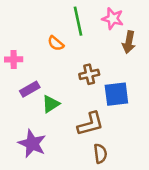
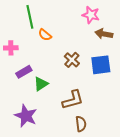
green line: (78, 21) -> (30, 17), moved
brown arrow: (129, 42) -> (104, 34), turned 90
brown cross: (89, 74) -> (72, 60), turned -35
blue square: (116, 94) -> (101, 65), moved

